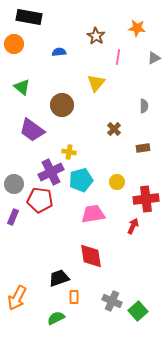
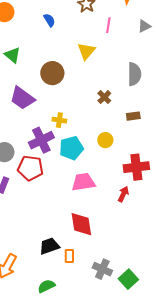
blue semicircle: (59, 52) -> (49, 20), turned 64
gray semicircle: (144, 106) -> (134, 74), size x1.6
yellow circle: (117, 182) -> (105, 140), moved
orange rectangle: (74, 297) -> (69, 256), moved

